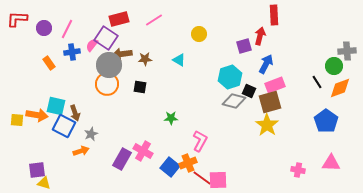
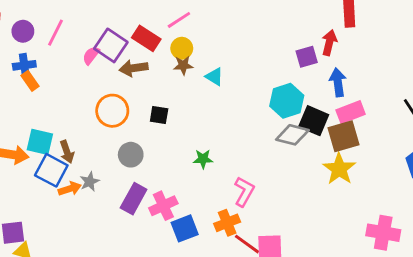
red rectangle: (119, 19) -> (146, 38), moved, turned 48
yellow circle: (199, 34) -> (182, 48), moved
blue cross: (72, 52) -> (24, 65), moved
brown star: (145, 59) -> (183, 65), moved
blue arrow: (266, 64) -> (338, 82), turned -36
gray circle: (109, 65) -> (131, 155), moved, size x0.7
black square: (249, 91) -> (314, 121), size x1.5
orange arrow: (81, 151) -> (70, 189), moved
pink cross: (143, 151) -> (163, 206), turned 36
purple rectangle: (122, 159) -> (134, 199), moved
blue square: (170, 167) -> (185, 228), moved, turned 30
pink cross: (298, 170) -> (383, 233), size x1.6

